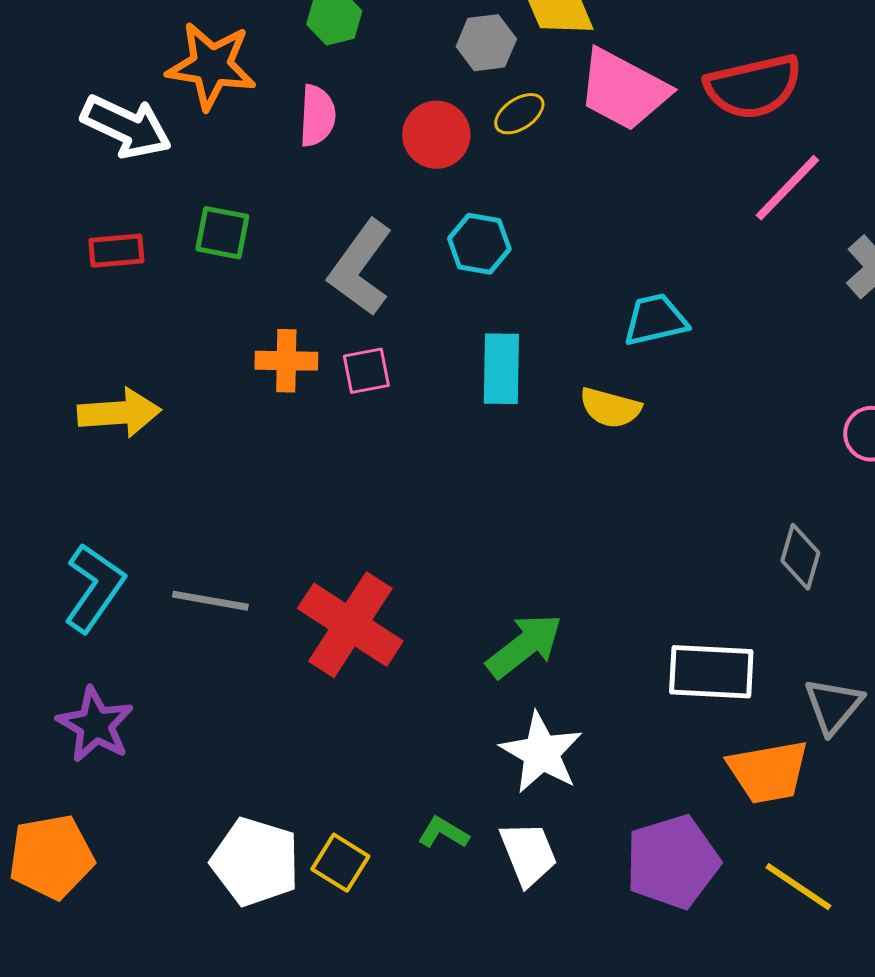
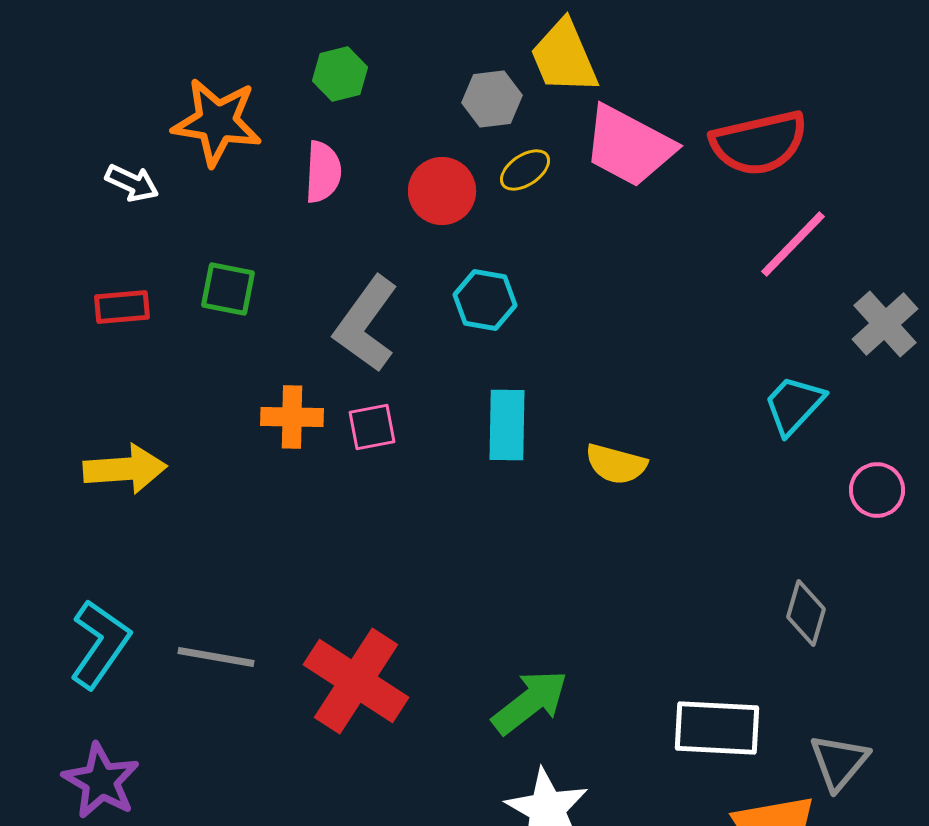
white arrow: (126, 127) -> (132, 183), size x0.6
cyan trapezoid: (655, 320) -> (794, 405), moved, turned -34

